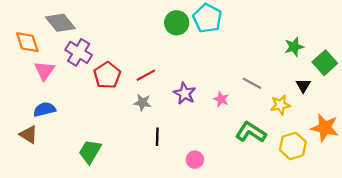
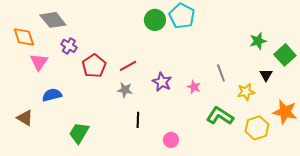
purple cross: (79, 52) -> (69, 46), size x0.7
gray line: (252, 83) -> (221, 73), turned 42
blue semicircle: (44, 109) -> (52, 95), moved

